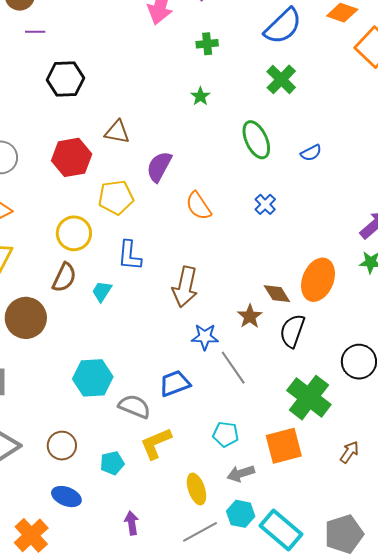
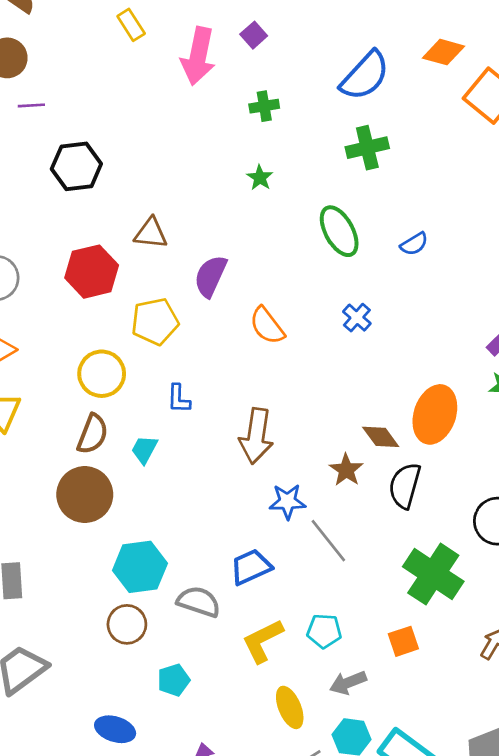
green cross: (281, 79) -> (367, 148), turned 36
blue L-shape: (130, 256) -> (179, 399), size x0.7
brown circle: (26, 318) -> (85, 495), moved
yellow L-shape: (156, 443) -> (263, 641), moved
brown circle: (62, 446) -> (127, 624), moved
orange square: (284, 446) -> (403, 641), size x0.6

